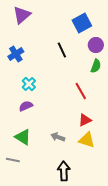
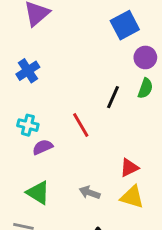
black line: (62, 50) -> (113, 97), moved, turned 49
cyan cross: (29, 84) -> (28, 125), moved, turned -32
red line: (81, 91) -> (81, 125), moved

